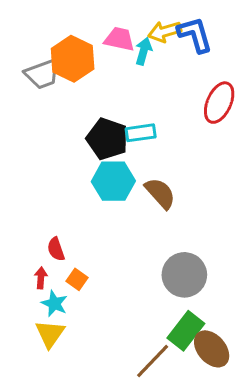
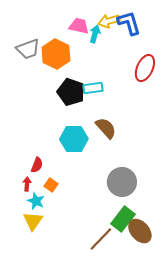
orange hexagon: (73, 59) -> (56, 54), moved
cyan hexagon: (113, 181) -> (74, 139), moved
red semicircle: (56, 249) -> (37, 165), turned -140

